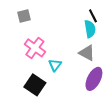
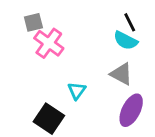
cyan semicircle: (90, 29) -> (126, 40), turned 126
pink cross: (35, 48) -> (49, 43), moved

